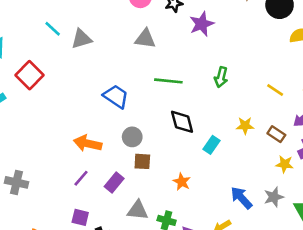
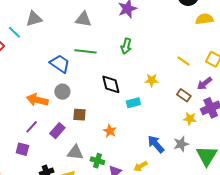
cyan line: (53, 29) -> (14, 32), moved
green arrow: (221, 77) -> (126, 46), moved
green line: (168, 81) -> (85, 51), moved
yellow star: (245, 126) -> (152, 80), moved
gray circle: (132, 137) -> (62, 92), moved
cyan rectangle: (211, 145) -> (133, 103), turned 40
purple square: (80, 217) -> (22, 149), moved

